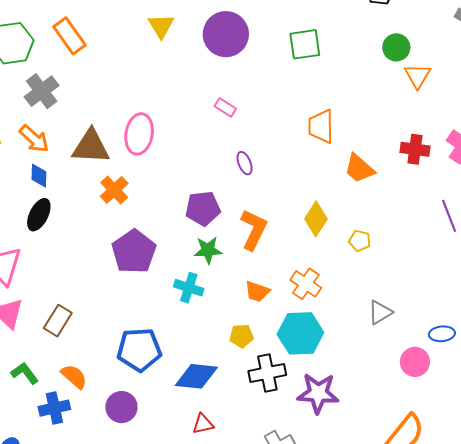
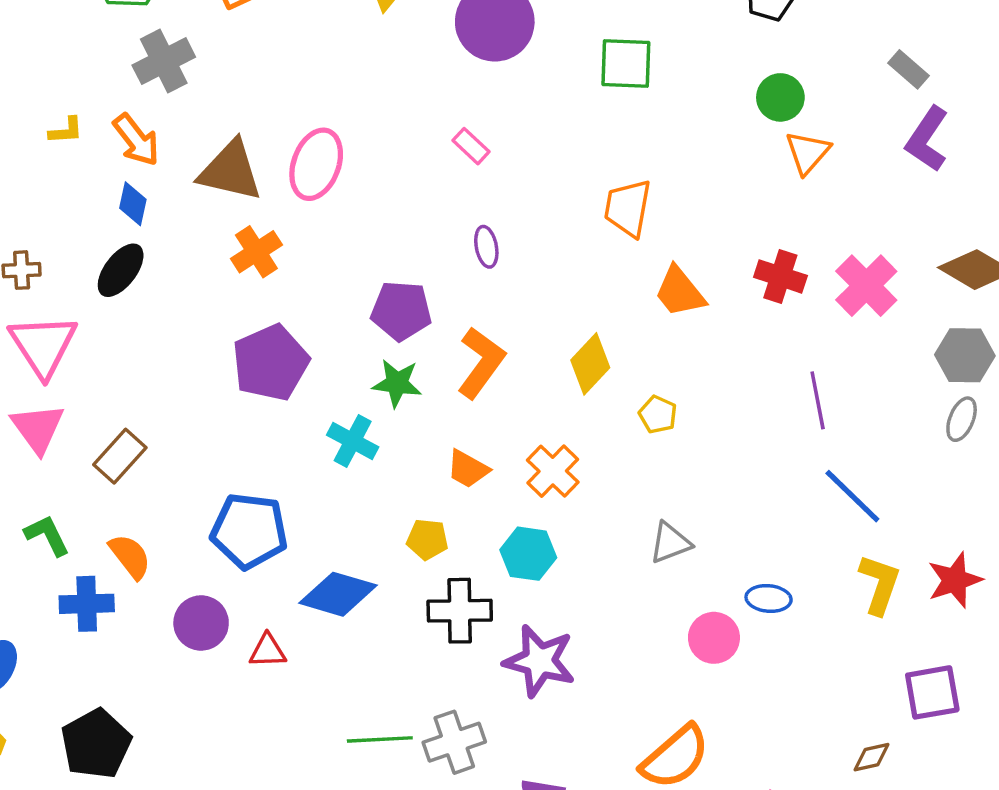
cyan hexagon: (300, 333) -> (528, 554), size x0.7
red triangle: (203, 424) -> (268, 651), moved

